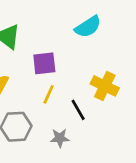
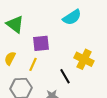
yellow line: (49, 94) -> (33, 64), moved

